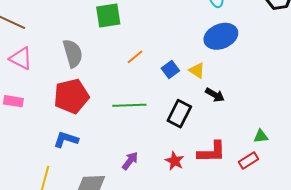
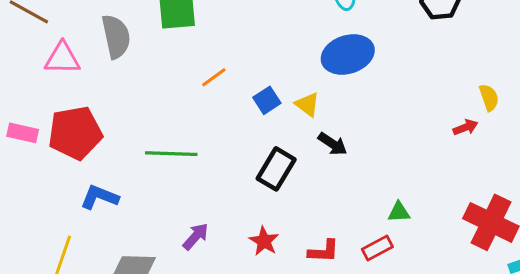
gray semicircle: (73, 53) -> (116, 37), moved
pink triangle: (21, 58) -> (62, 58), moved, turned -30
red pentagon: (71, 96) -> (75, 133), moved
green line: (129, 105) -> (171, 154), moved
red L-shape: (212, 152) -> (324, 251), moved, size x0.7

